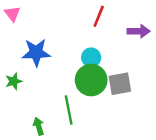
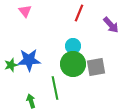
pink triangle: (12, 14) -> (25, 11), moved
purple arrow: (139, 31) -> (111, 25), turned 48
blue star: (36, 52) -> (29, 60), moved

